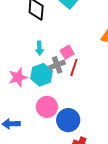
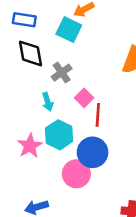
gray cross: (57, 65) -> (62, 73), moved
blue circle: (68, 120) -> (93, 152), moved

